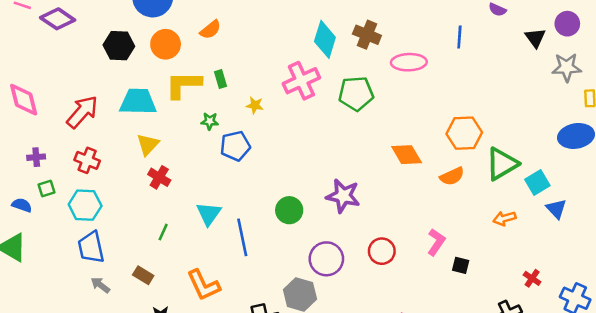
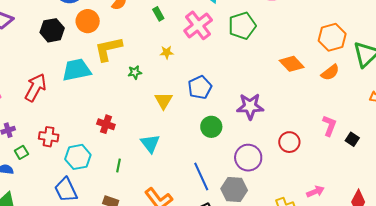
green rectangle: (220, 79) -> (158, 14), moved
yellow triangle: (148, 145) -> (164, 101), moved
blue pentagon: (235, 146) -> (200, 87), moved
red cross: (87, 160) -> (49, 137), moved
cyan hexagon: (85, 205) -> (78, 157), moved
blue line: (242, 237) -> (201, 176), moved
black square: (461, 265) -> (352, 139), turned 32

